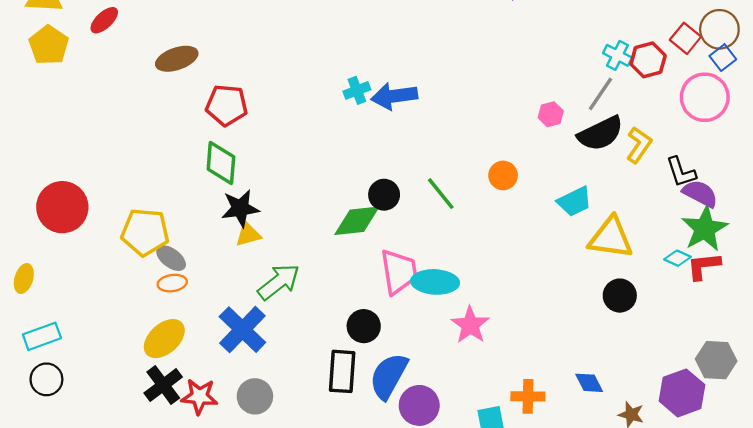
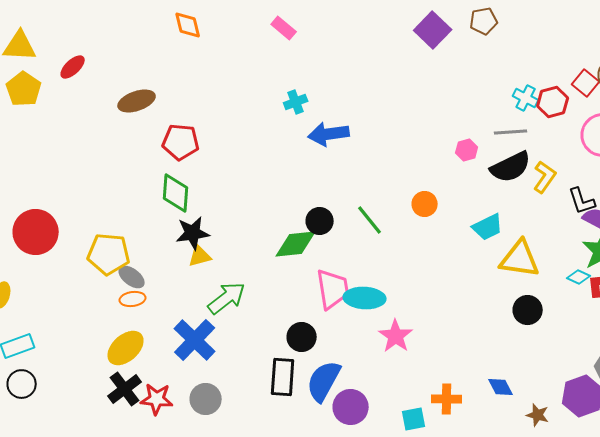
cyan cross: (357, 90) -> (296, 102), moved
gray line: (600, 94) -> (511, 132), turned 52

